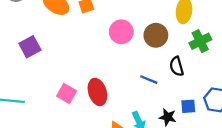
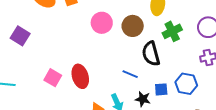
purple square: (30, 47) -> (20, 36), turned -30
black semicircle: (177, 66) -> (151, 54), size x1.4
blue line: (149, 80) -> (130, 74), moved

